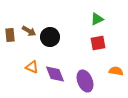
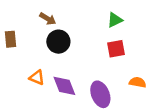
brown arrow: (29, 31) -> (48, 19), moved

